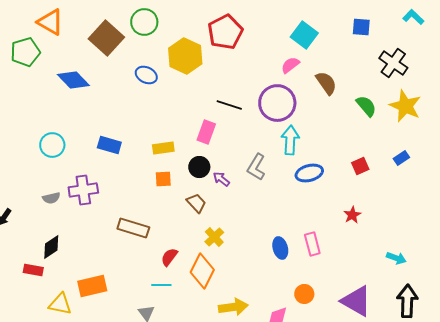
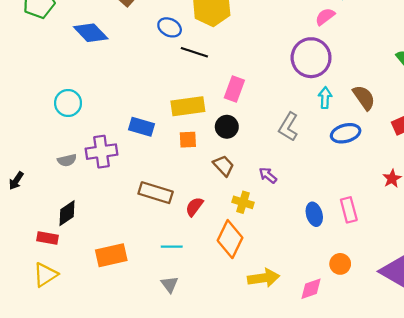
brown semicircle: (326, 83) -> (364, 98), moved
black line: (229, 105) -> (194, 52), moved
cyan arrow: (290, 140) -> (325, 98), size x0.7
blue rectangle: (109, 145) -> (141, 127), moved
yellow rectangle: (163, 148) -> (188, 106), size x1.4
purple arrow: (221, 179) -> (268, 175), moved
yellow cross: (214, 237) -> (243, 202), turned -30
red semicircle: (169, 257) -> (194, 207), moved
cyan line: (161, 285) -> (172, 247), moved
yellow triangle: (60, 304) -> (45, 275), moved, turned -45

